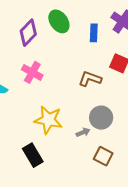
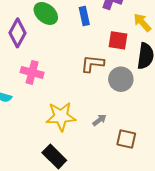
gray circle: (101, 118) -> (121, 79), moved

